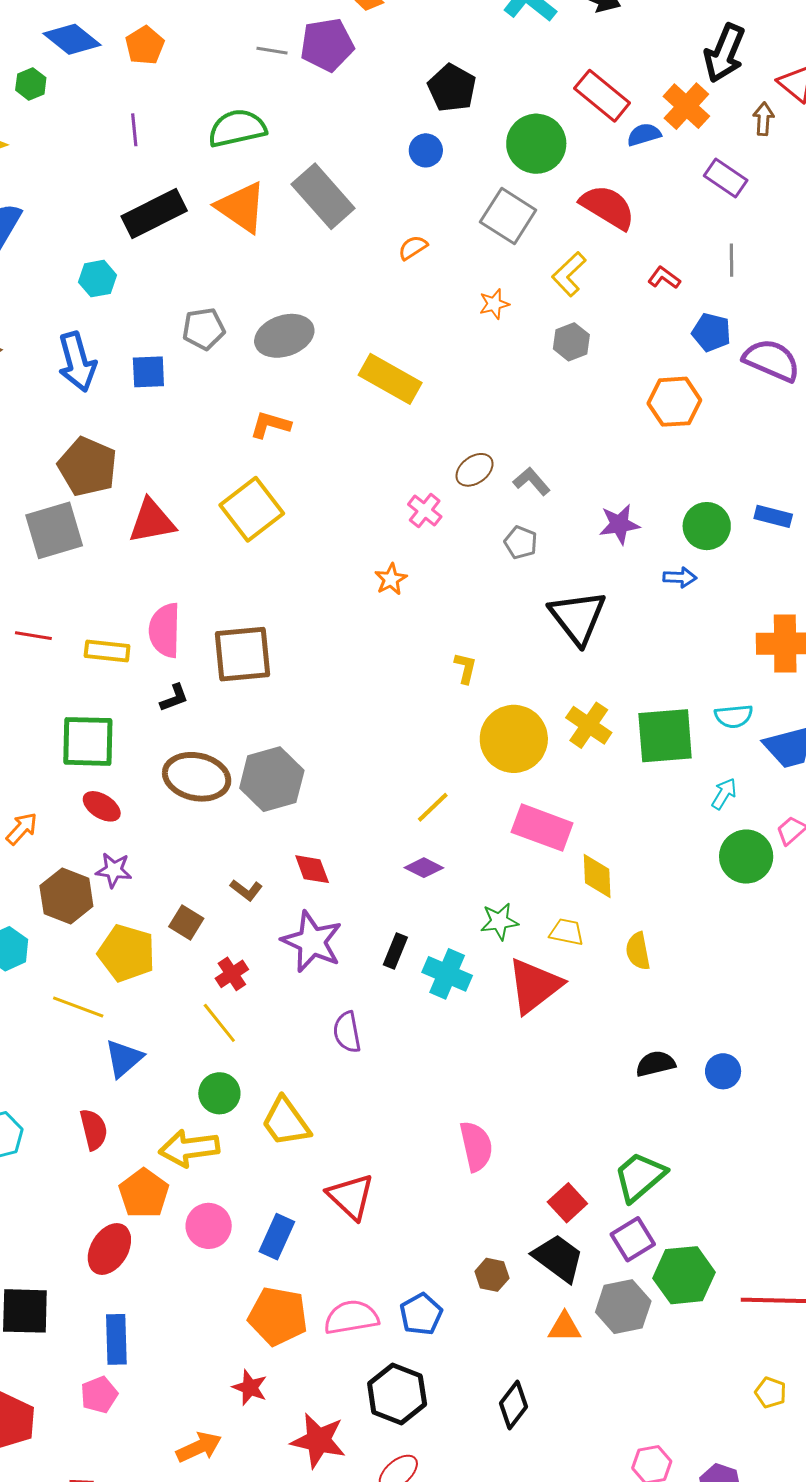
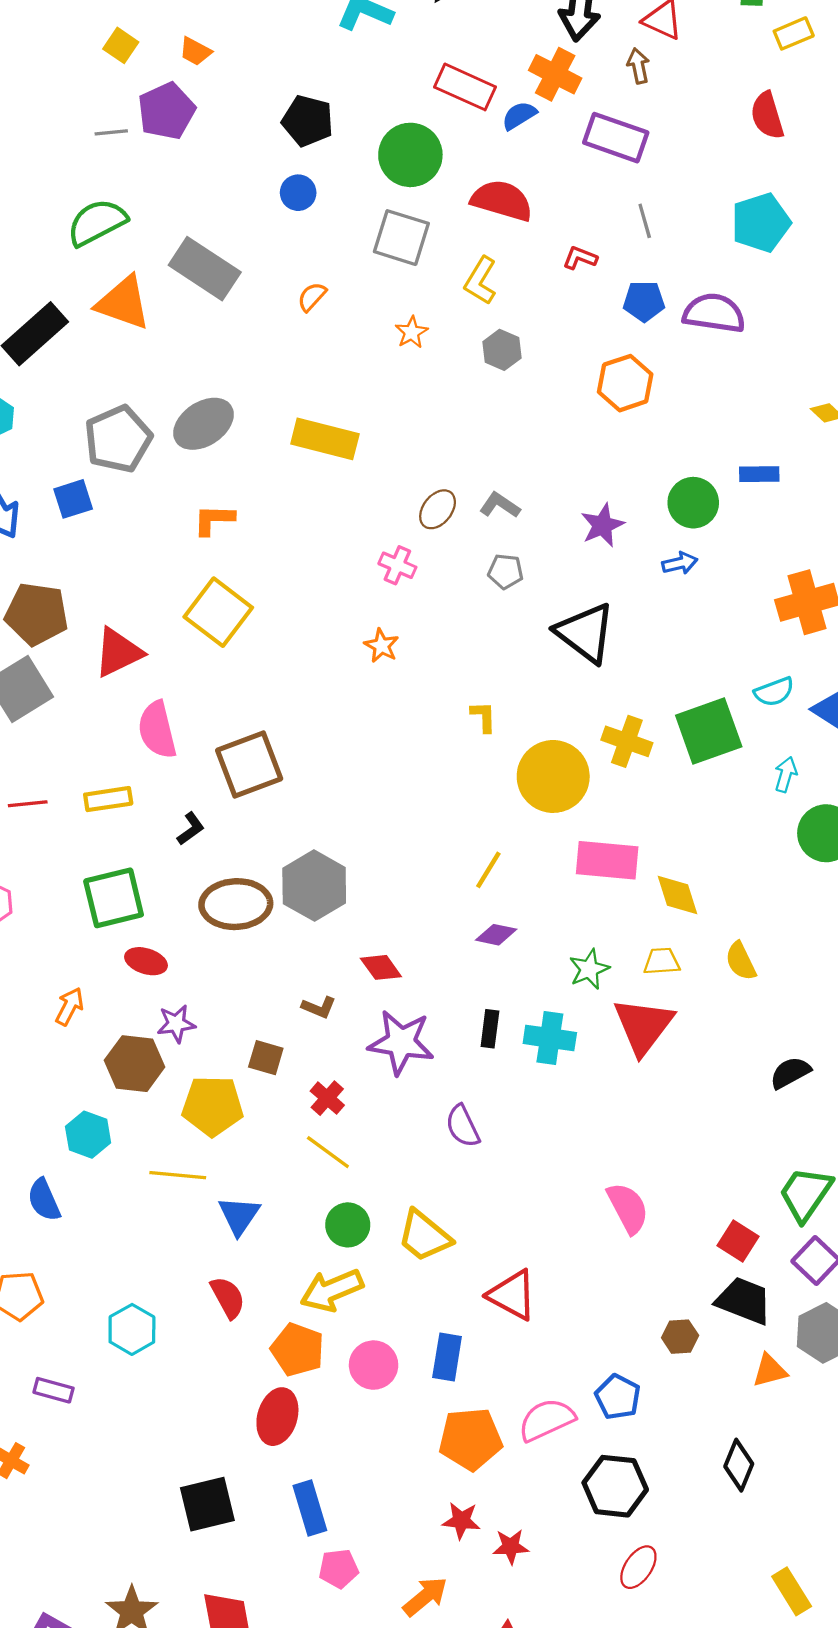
purple rectangle: (726, 178) -> (616, 138), size x1.4
gray pentagon: (204, 329) -> (118, 439), size x1.5
pink semicircle: (165, 630) -> (157, 730), moved
pink pentagon: (99, 1395) -> (339, 1569), moved, turned 30
red star: (318, 1440) -> (511, 1547), moved, size x0.6

